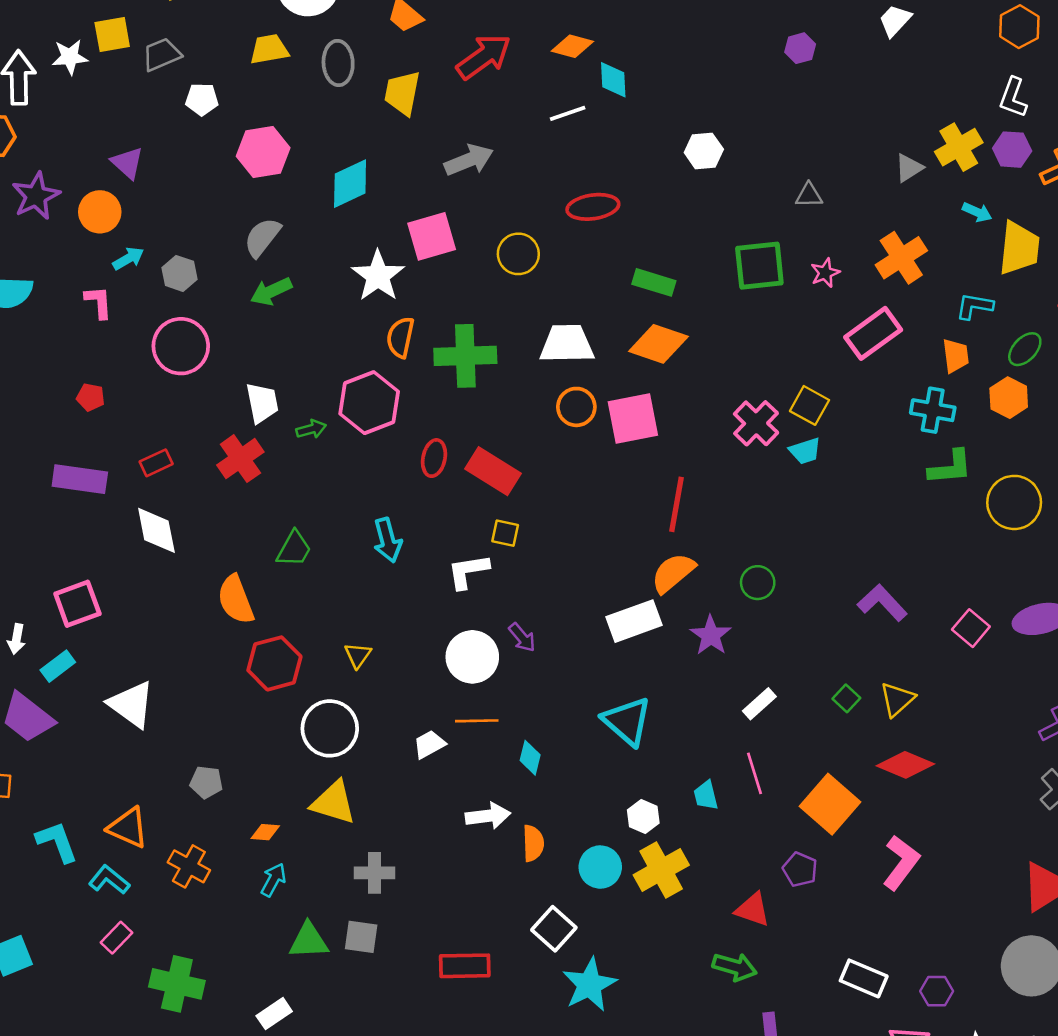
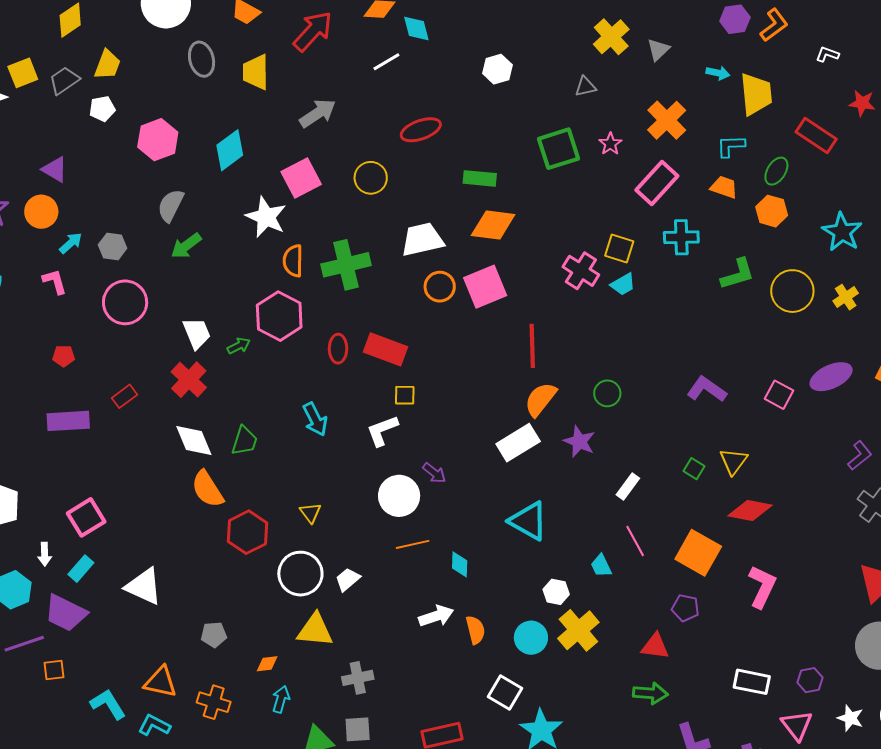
yellow trapezoid: (269, 49) -> (107, 65), moved, turned 132
yellow cross: (959, 147) -> (611, 37), moved
orange trapezoid: (956, 356) -> (724, 187), turned -52
cyan cross: (933, 410) -> (681, 237), moved
white diamond: (156, 530) -> (194, 440), moved
white trapezoid: (429, 744) -> (348, 579), moved

